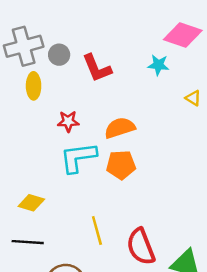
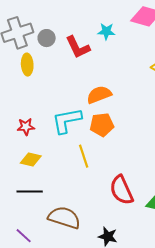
cyan star: (158, 65) -> (106, 31), moved
red star: (68, 121) -> (26, 127), moved
yellow line: (97, 231) -> (84, 156), moved

